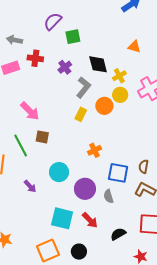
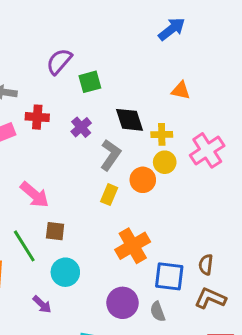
yellow cross: (119, 76) -> (162, 134), turned 32
orange cross: (94, 150) -> (133, 246), size x1.6
cyan circle: (59, 172) -> (65, 272), moved

